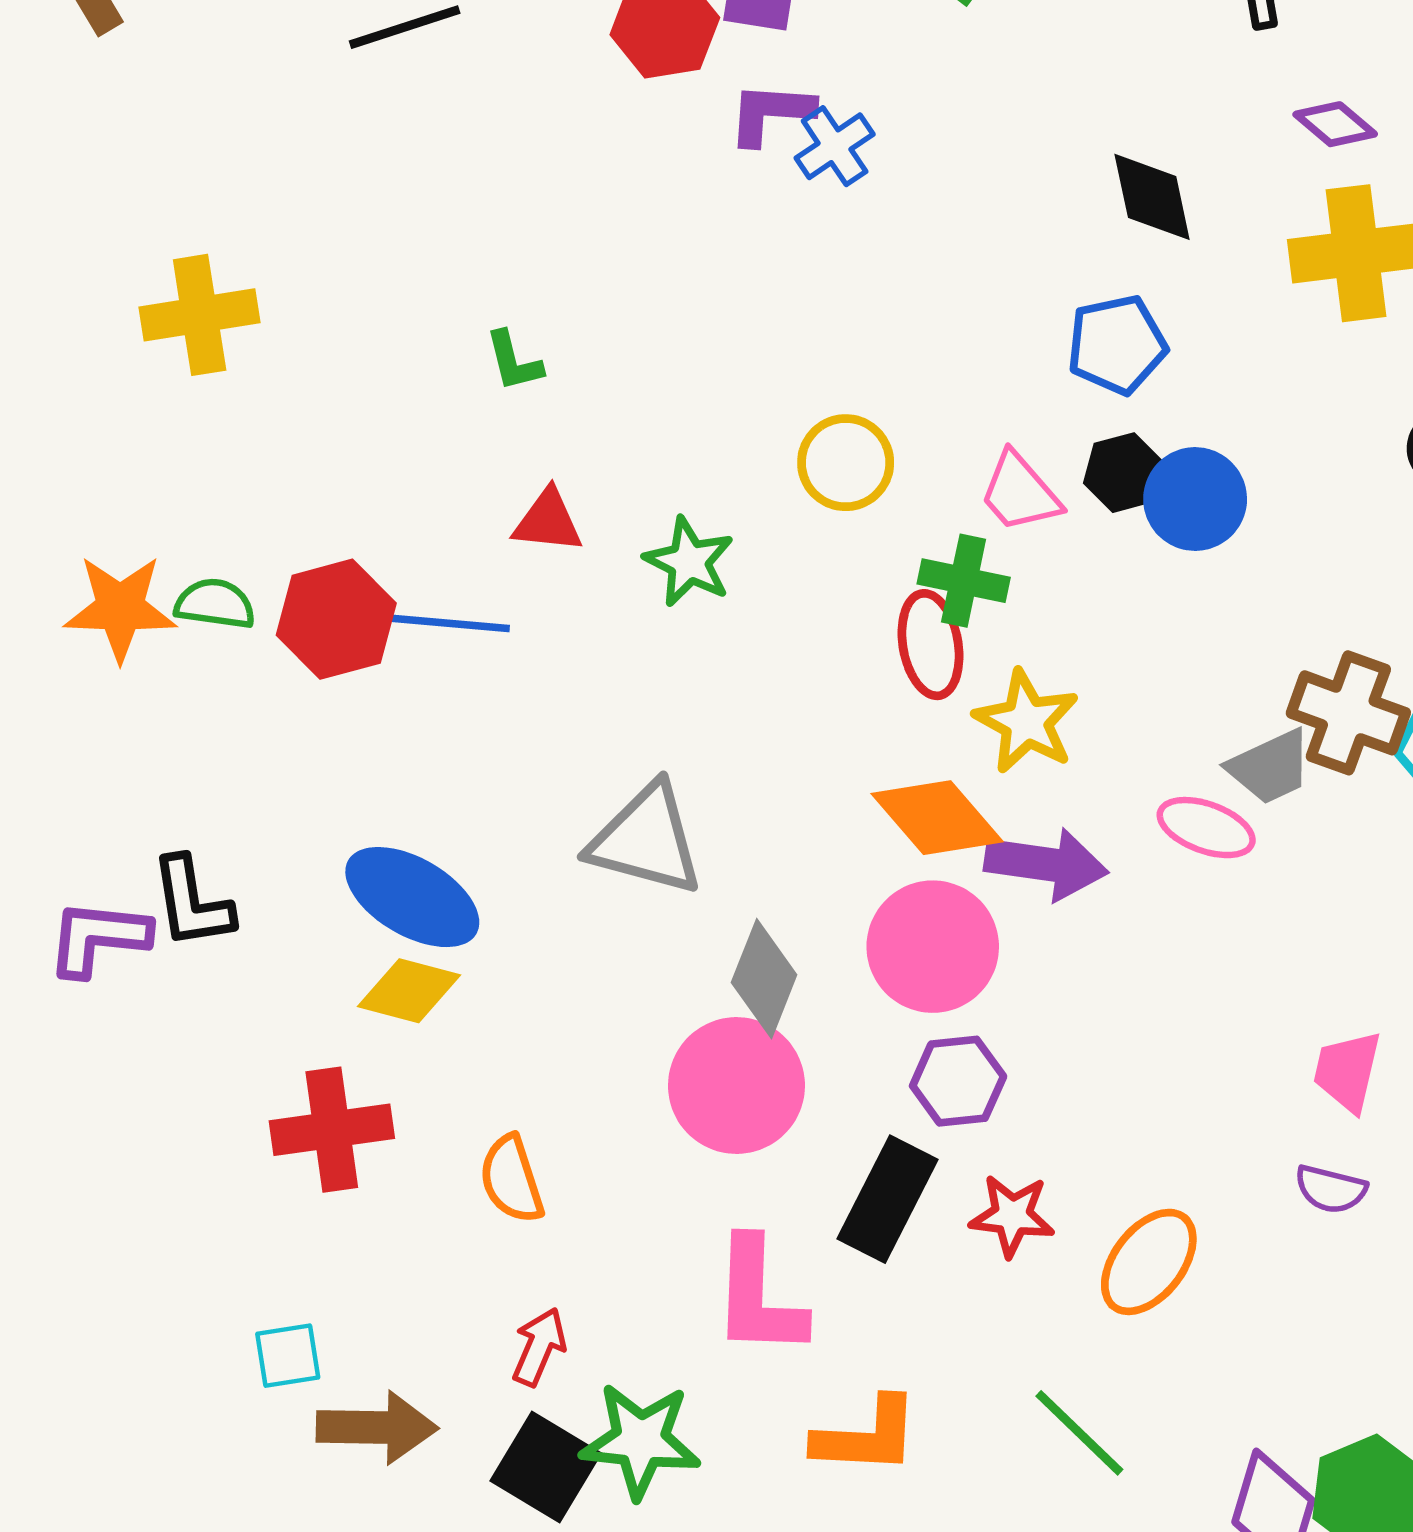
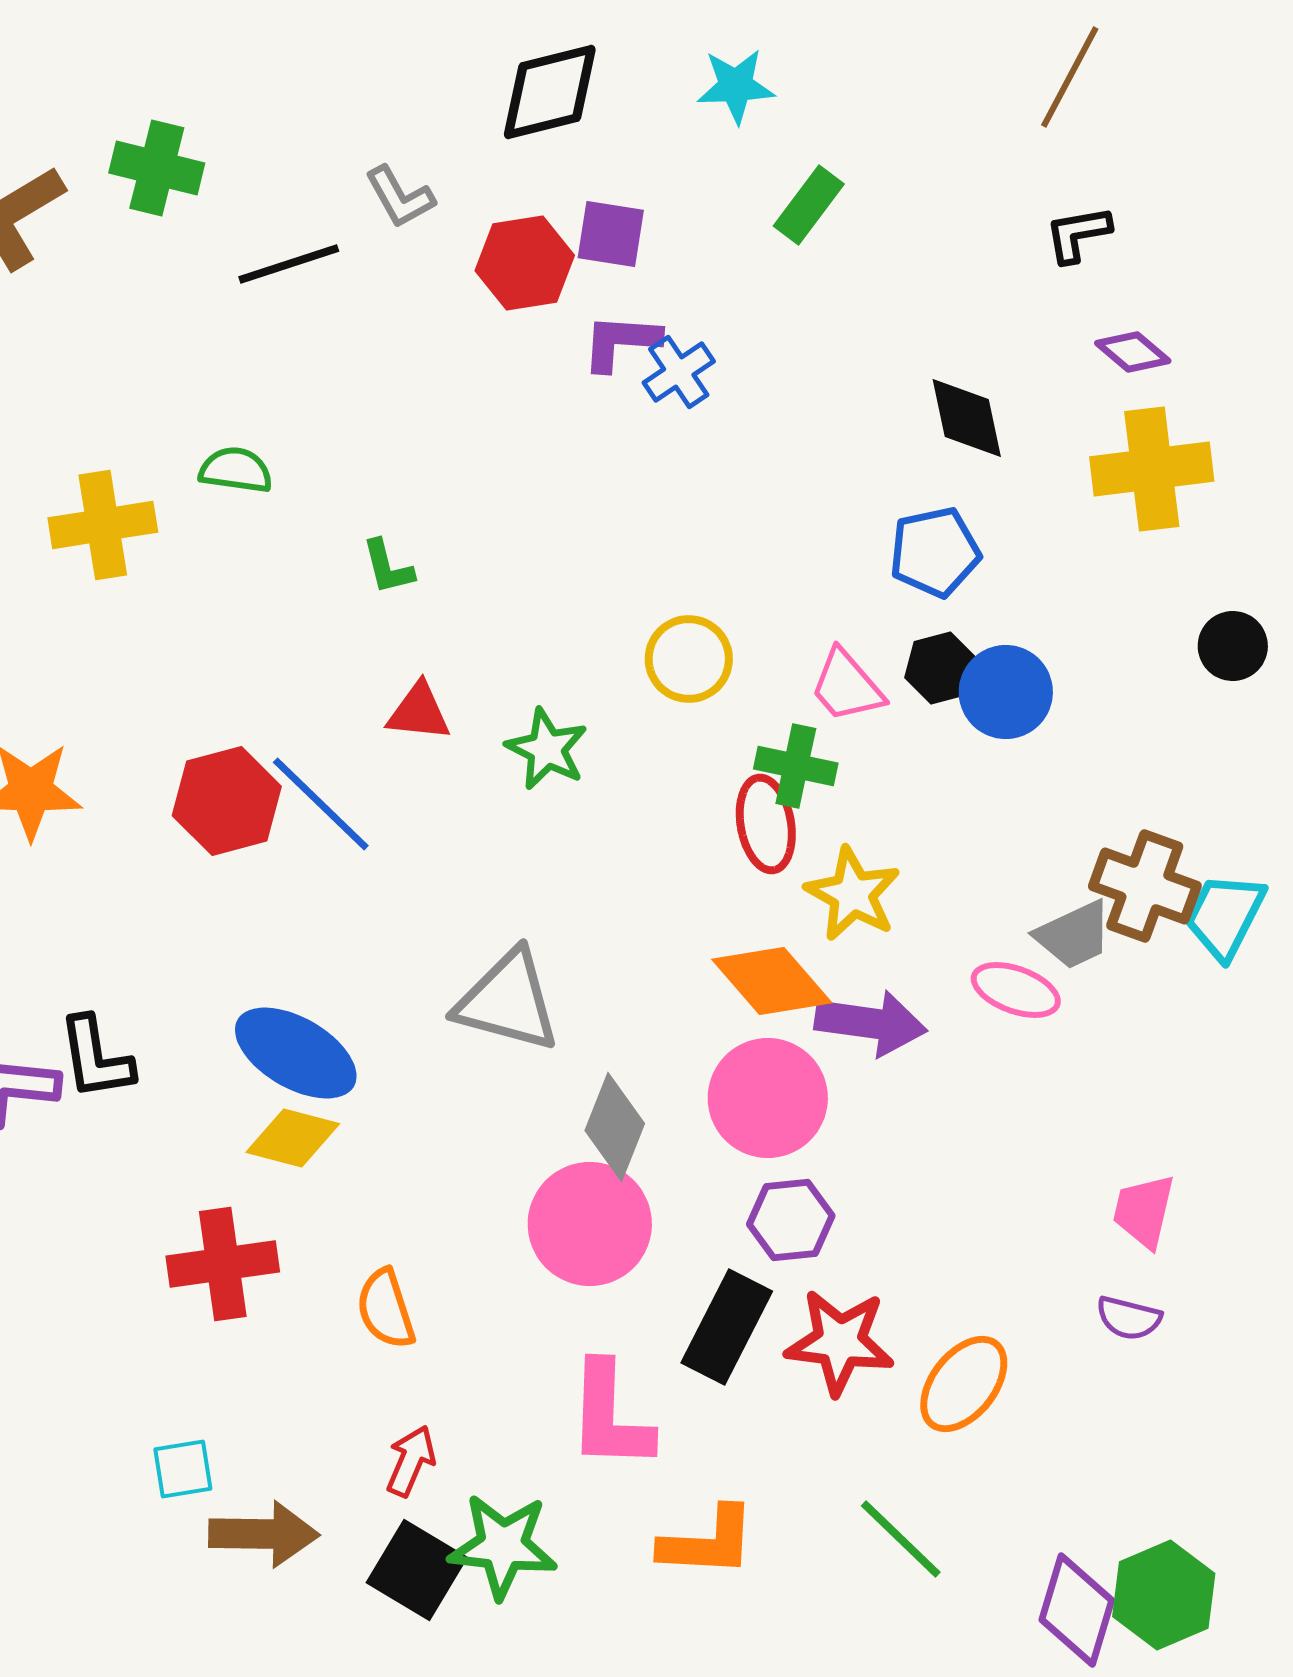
green semicircle: (215, 604) -> (236, 470), moved
blue line: (440, 622) -> (321, 804), turned 39
red star: (1012, 1216) -> (840, 1342), size x1.4

